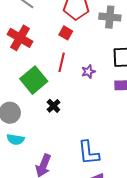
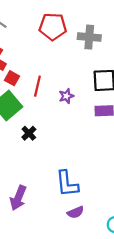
red square: (66, 33) -> (12, 78), moved

